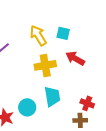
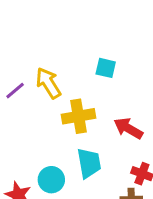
yellow arrow: (38, 35) -> (48, 83), moved
red arrow: (75, 58) -> (128, 128), moved

